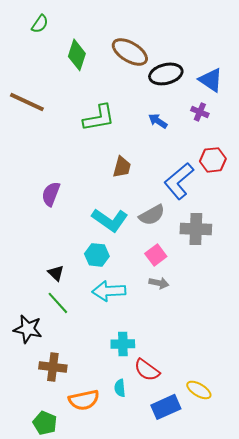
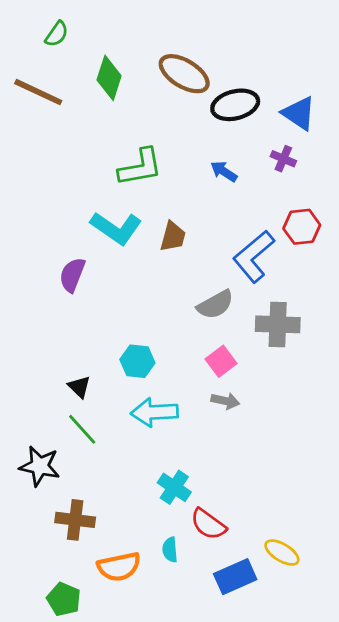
brown line: (27, 102) -> (38, 92), moved
cyan L-shape: (110, 220) -> (116, 228), moved
cyan cross: (123, 344) -> (174, 487), turned 35

